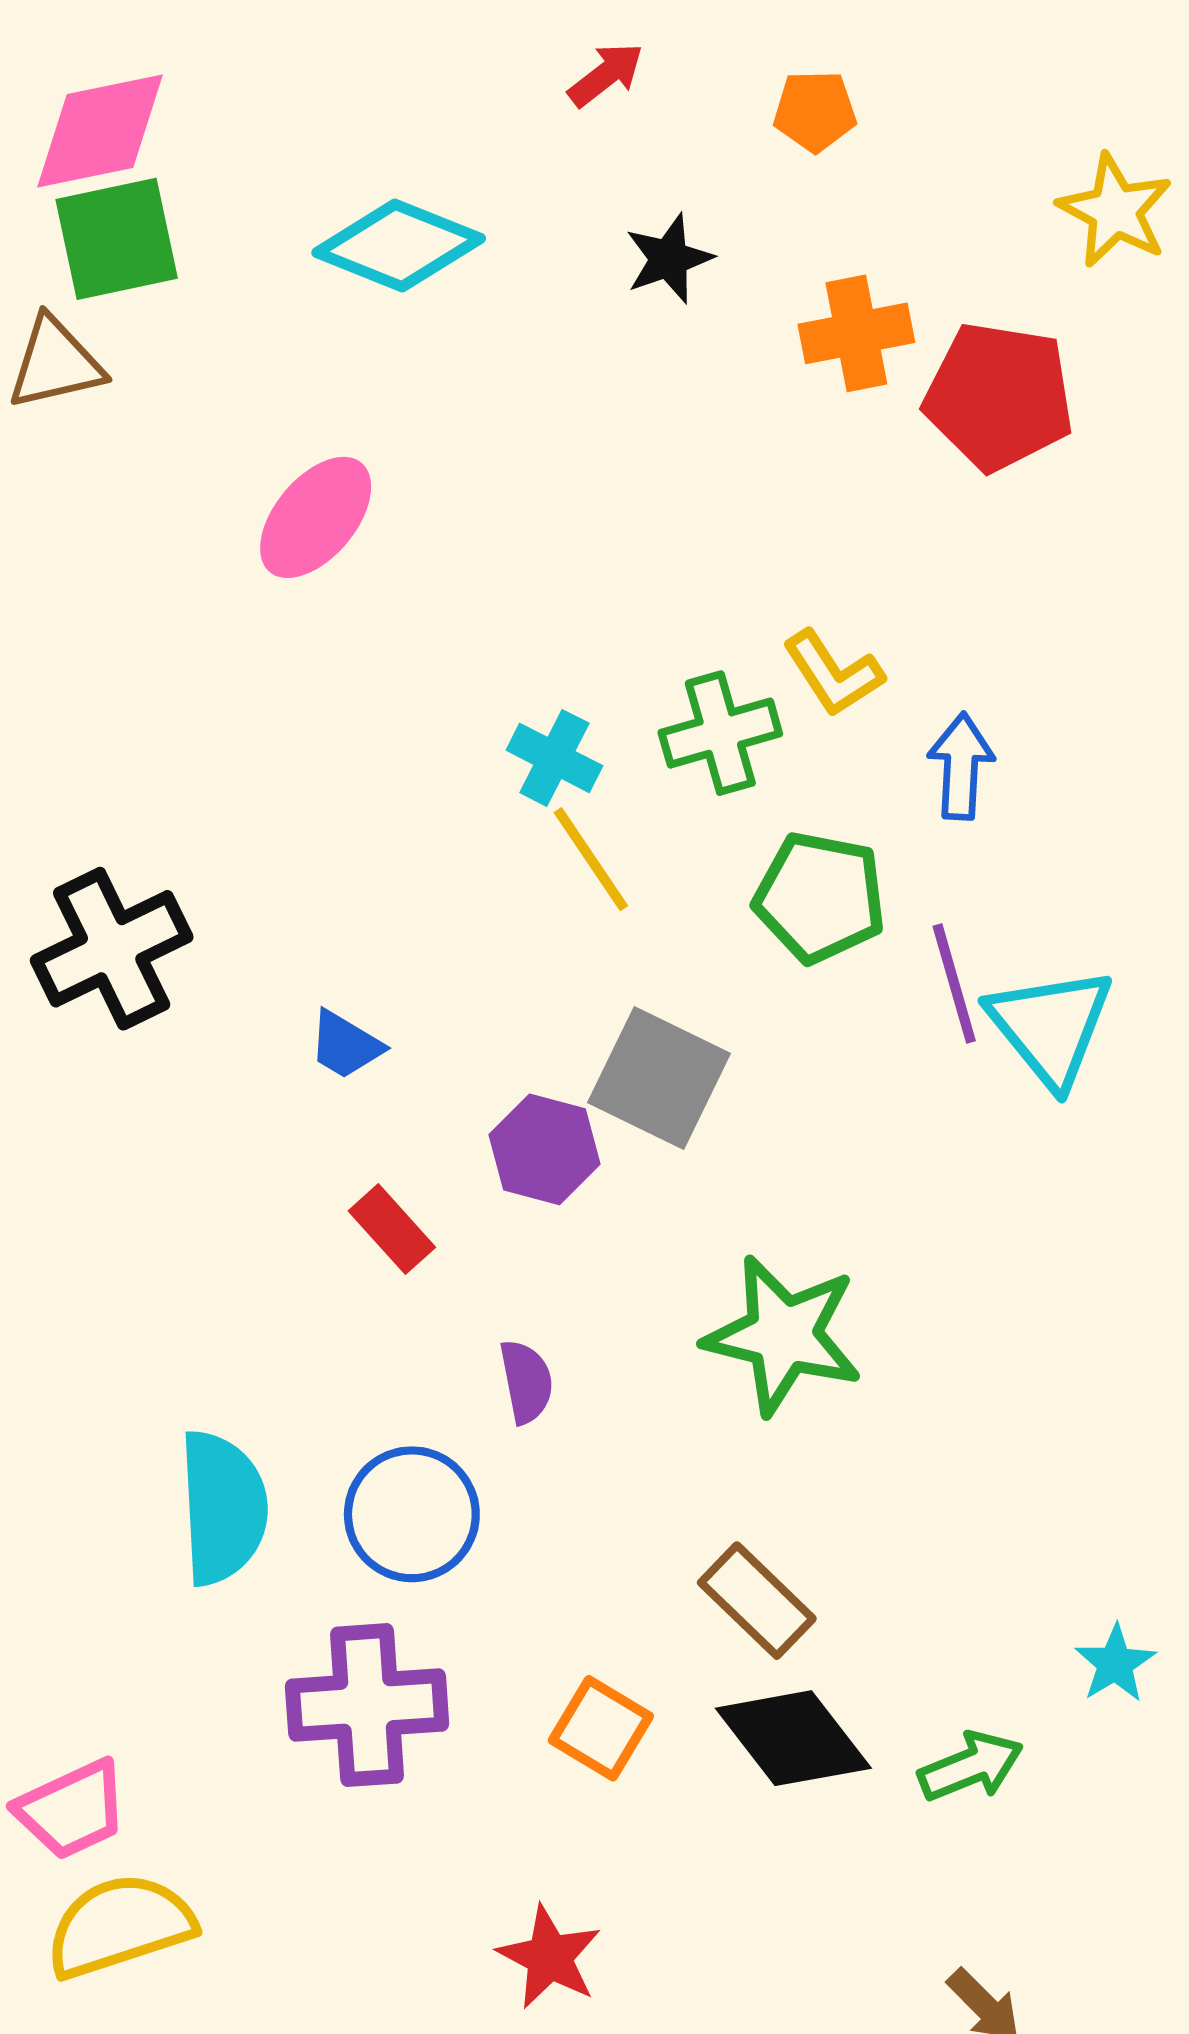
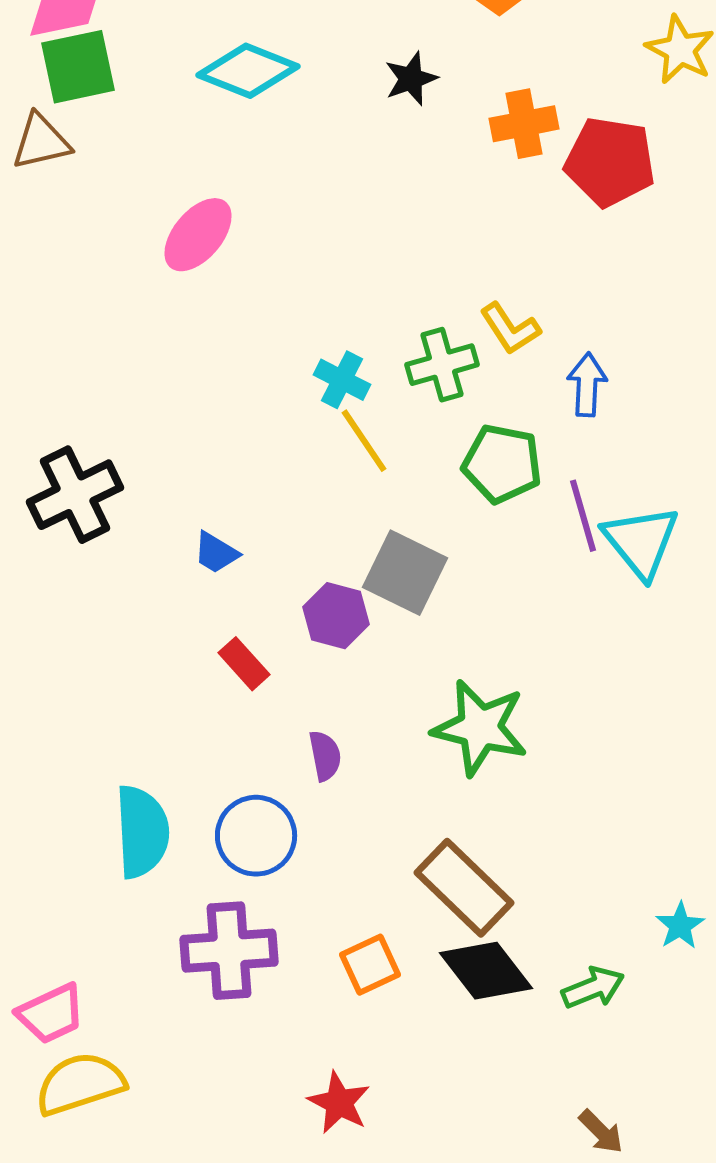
brown rectangle: (757, 1601) -> (464, 888), size x1.4
orange square: (601, 1728) -> (370, 965), turned 34

